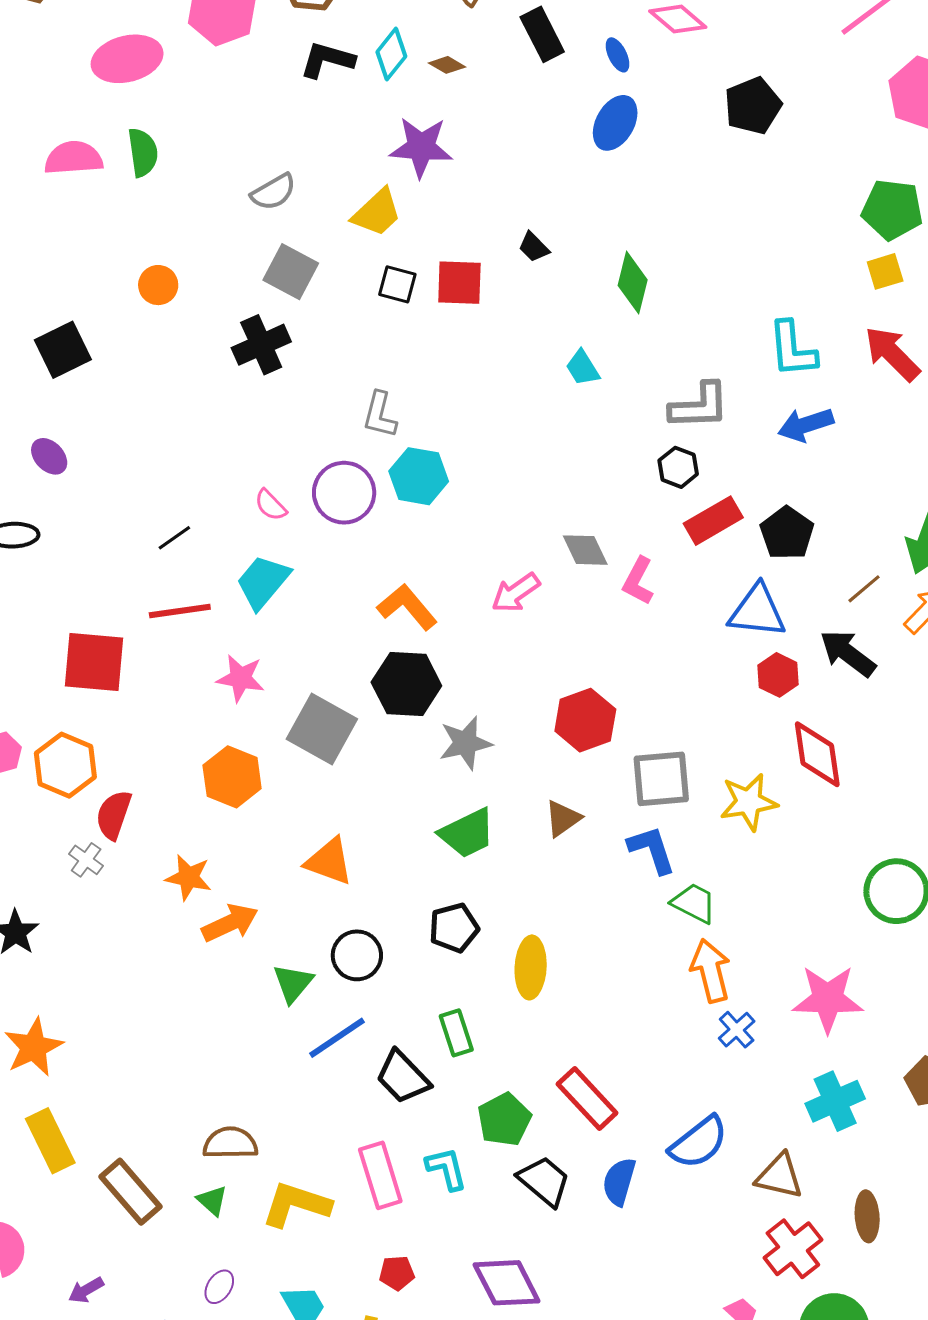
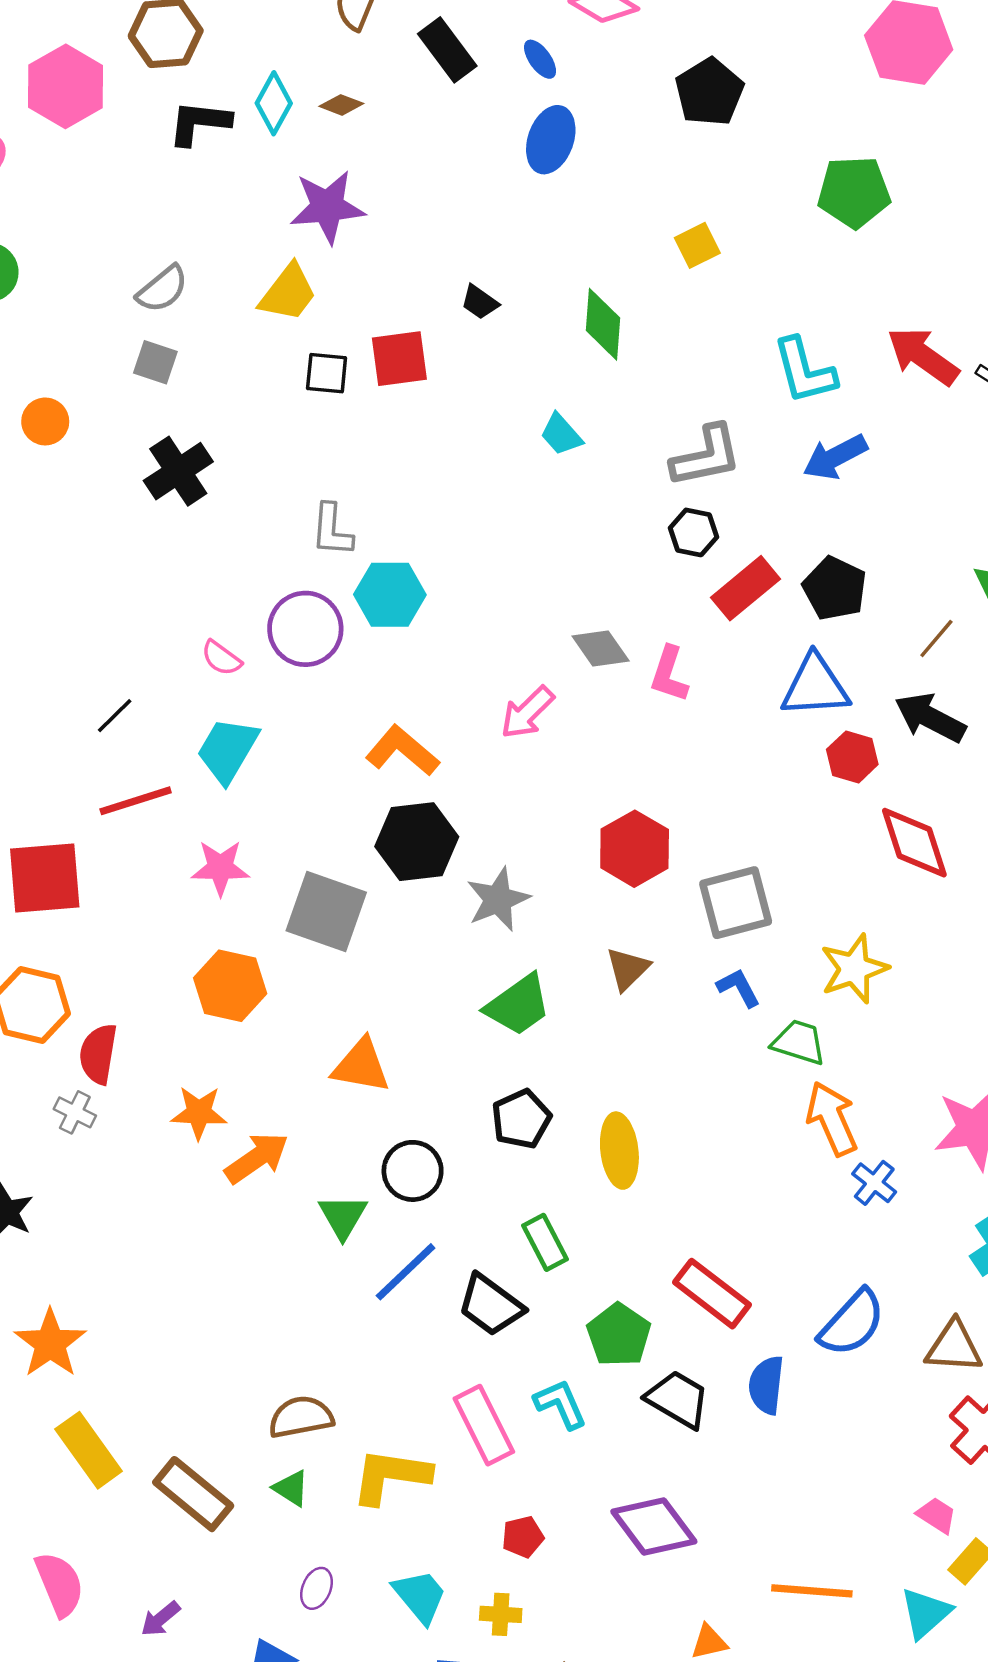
green pentagon: (892, 210) -> (854, 192), moved
yellow square: (885, 271) -> (697, 245), moved
gray square: (291, 272) -> (155, 362), moved, size x0.7
yellow star: (749, 802) -> (854, 969), moved
blue L-shape: (652, 850) -> (739, 988), size x0.7

